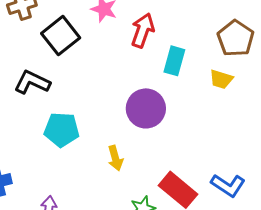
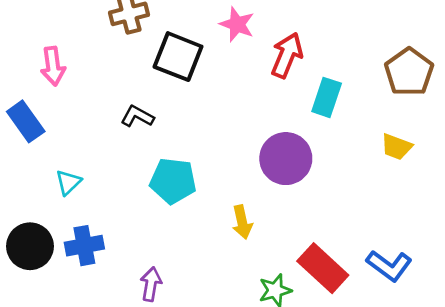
black square: (61, 36) -> (178, 57), turned -33
yellow trapezoid: (221, 79) -> (396, 147), moved
black L-shape: (32, 82) -> (137, 116), size x0.7

